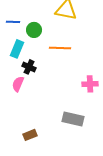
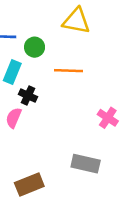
pink cross: (90, 84) -> (108, 118), turned 35
brown rectangle: (30, 135) -> (29, 184), size x1.5

